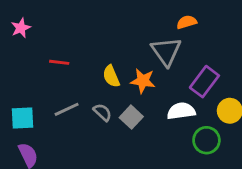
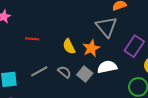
orange star: (143, 81) -> (91, 48), turned -30
white semicircle: (181, 111) -> (107, 67), moved

